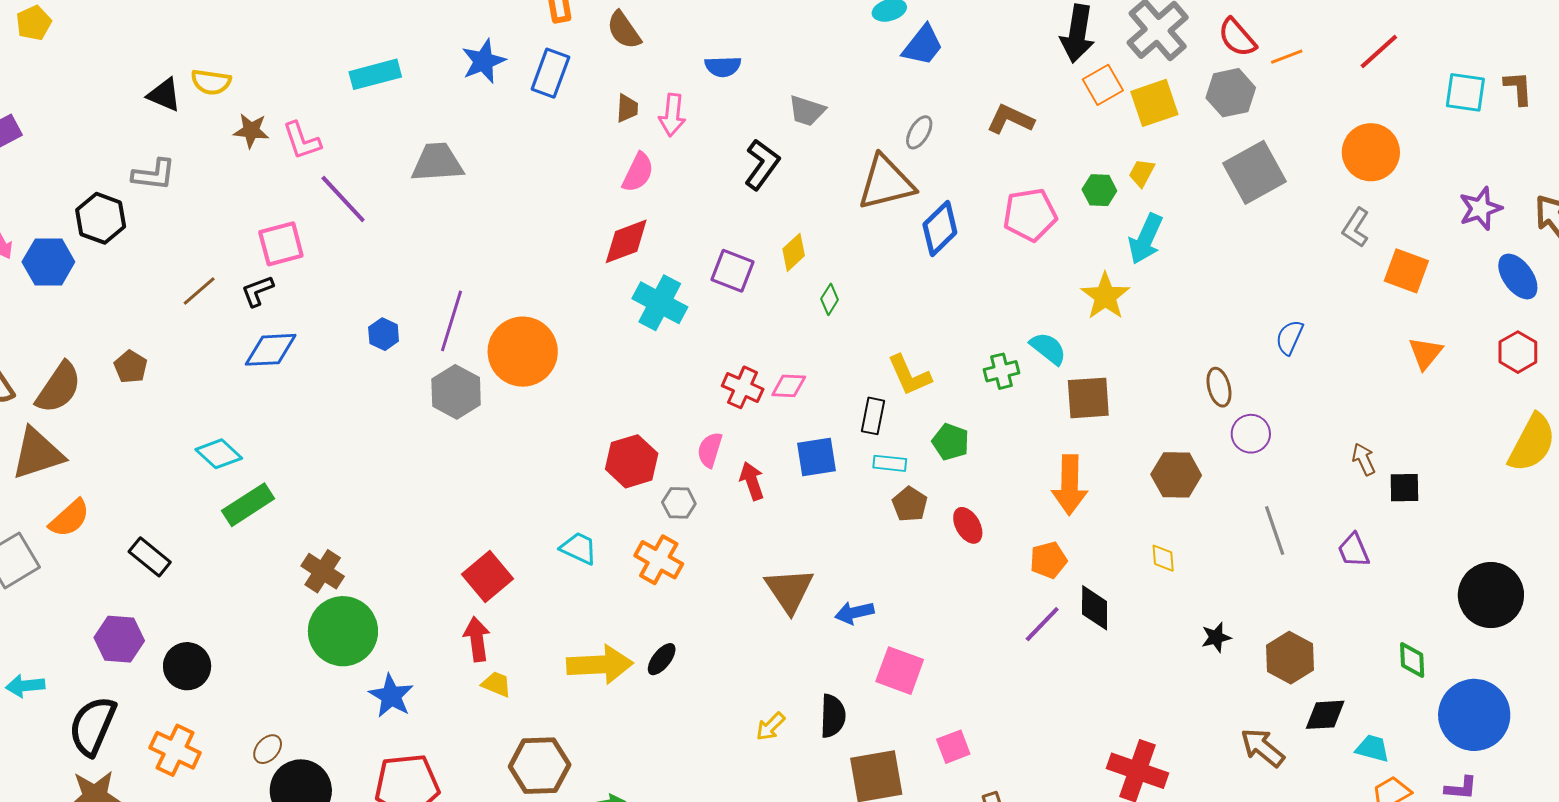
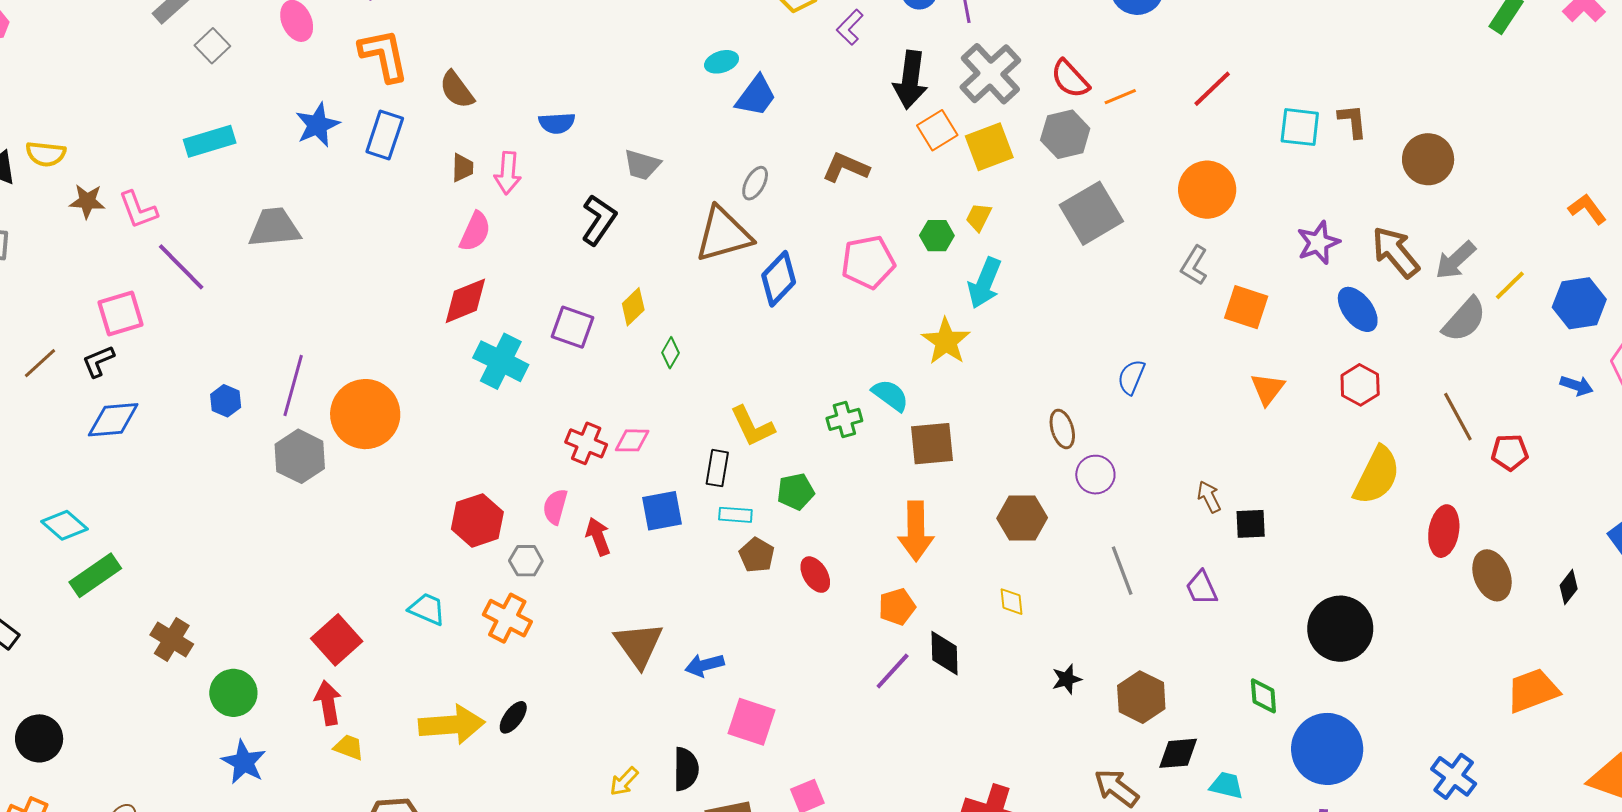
green pentagon: (951, 442) -> (796, 492), turned -30
green circle: (343, 631) -> (233, 693), moved, size x0.7

